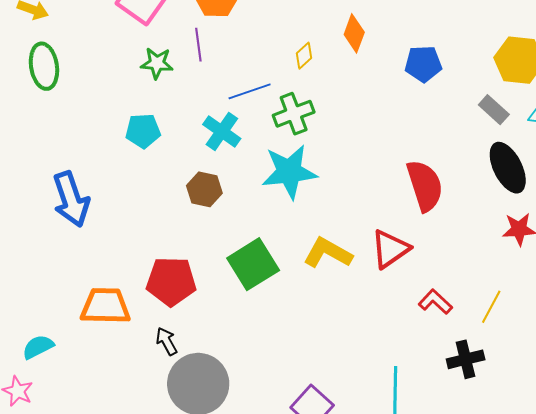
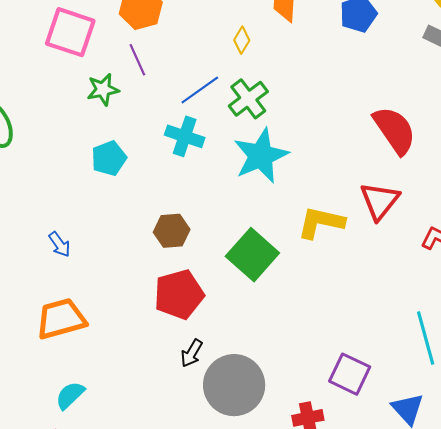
brown hexagon: (204, 189) -> (172, 231), moved
blue arrow: (71, 199) -> (60, 244), size x0.5
orange trapezoid: (105, 306) -> (61, 319), moved
black arrow: (167, 341) -> (192, 353), turned -104

